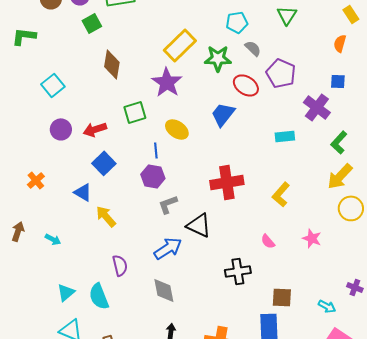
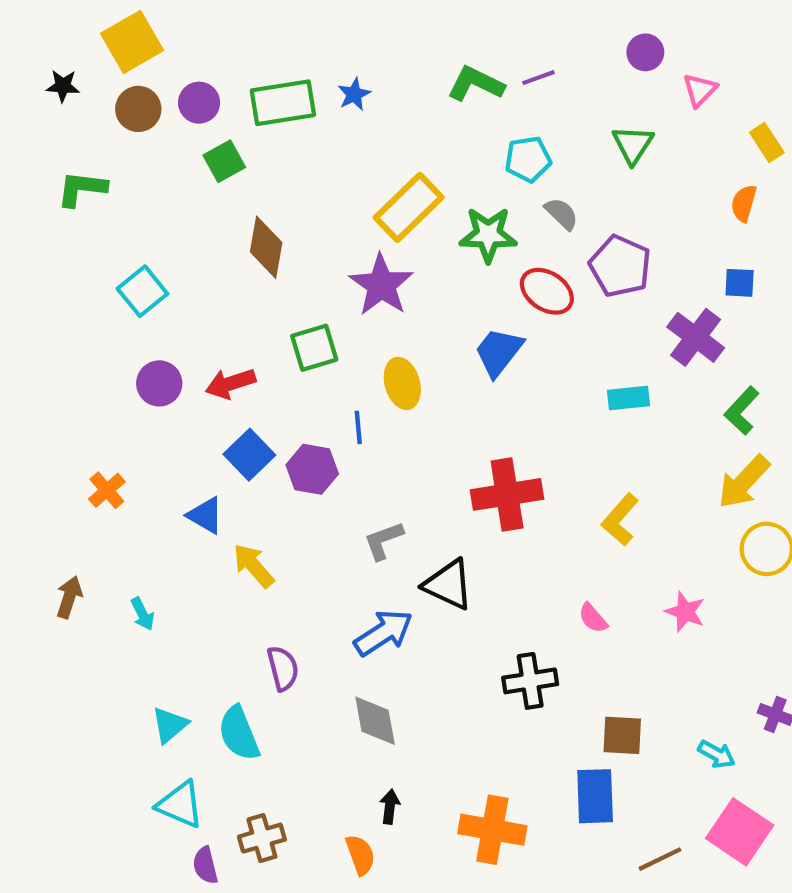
yellow ellipse: (177, 129) -> (402, 383), turned 40
purple hexagon: (153, 176) -> (312, 469), moved
cyan arrow: (53, 239) -> (142, 614), turned 35

